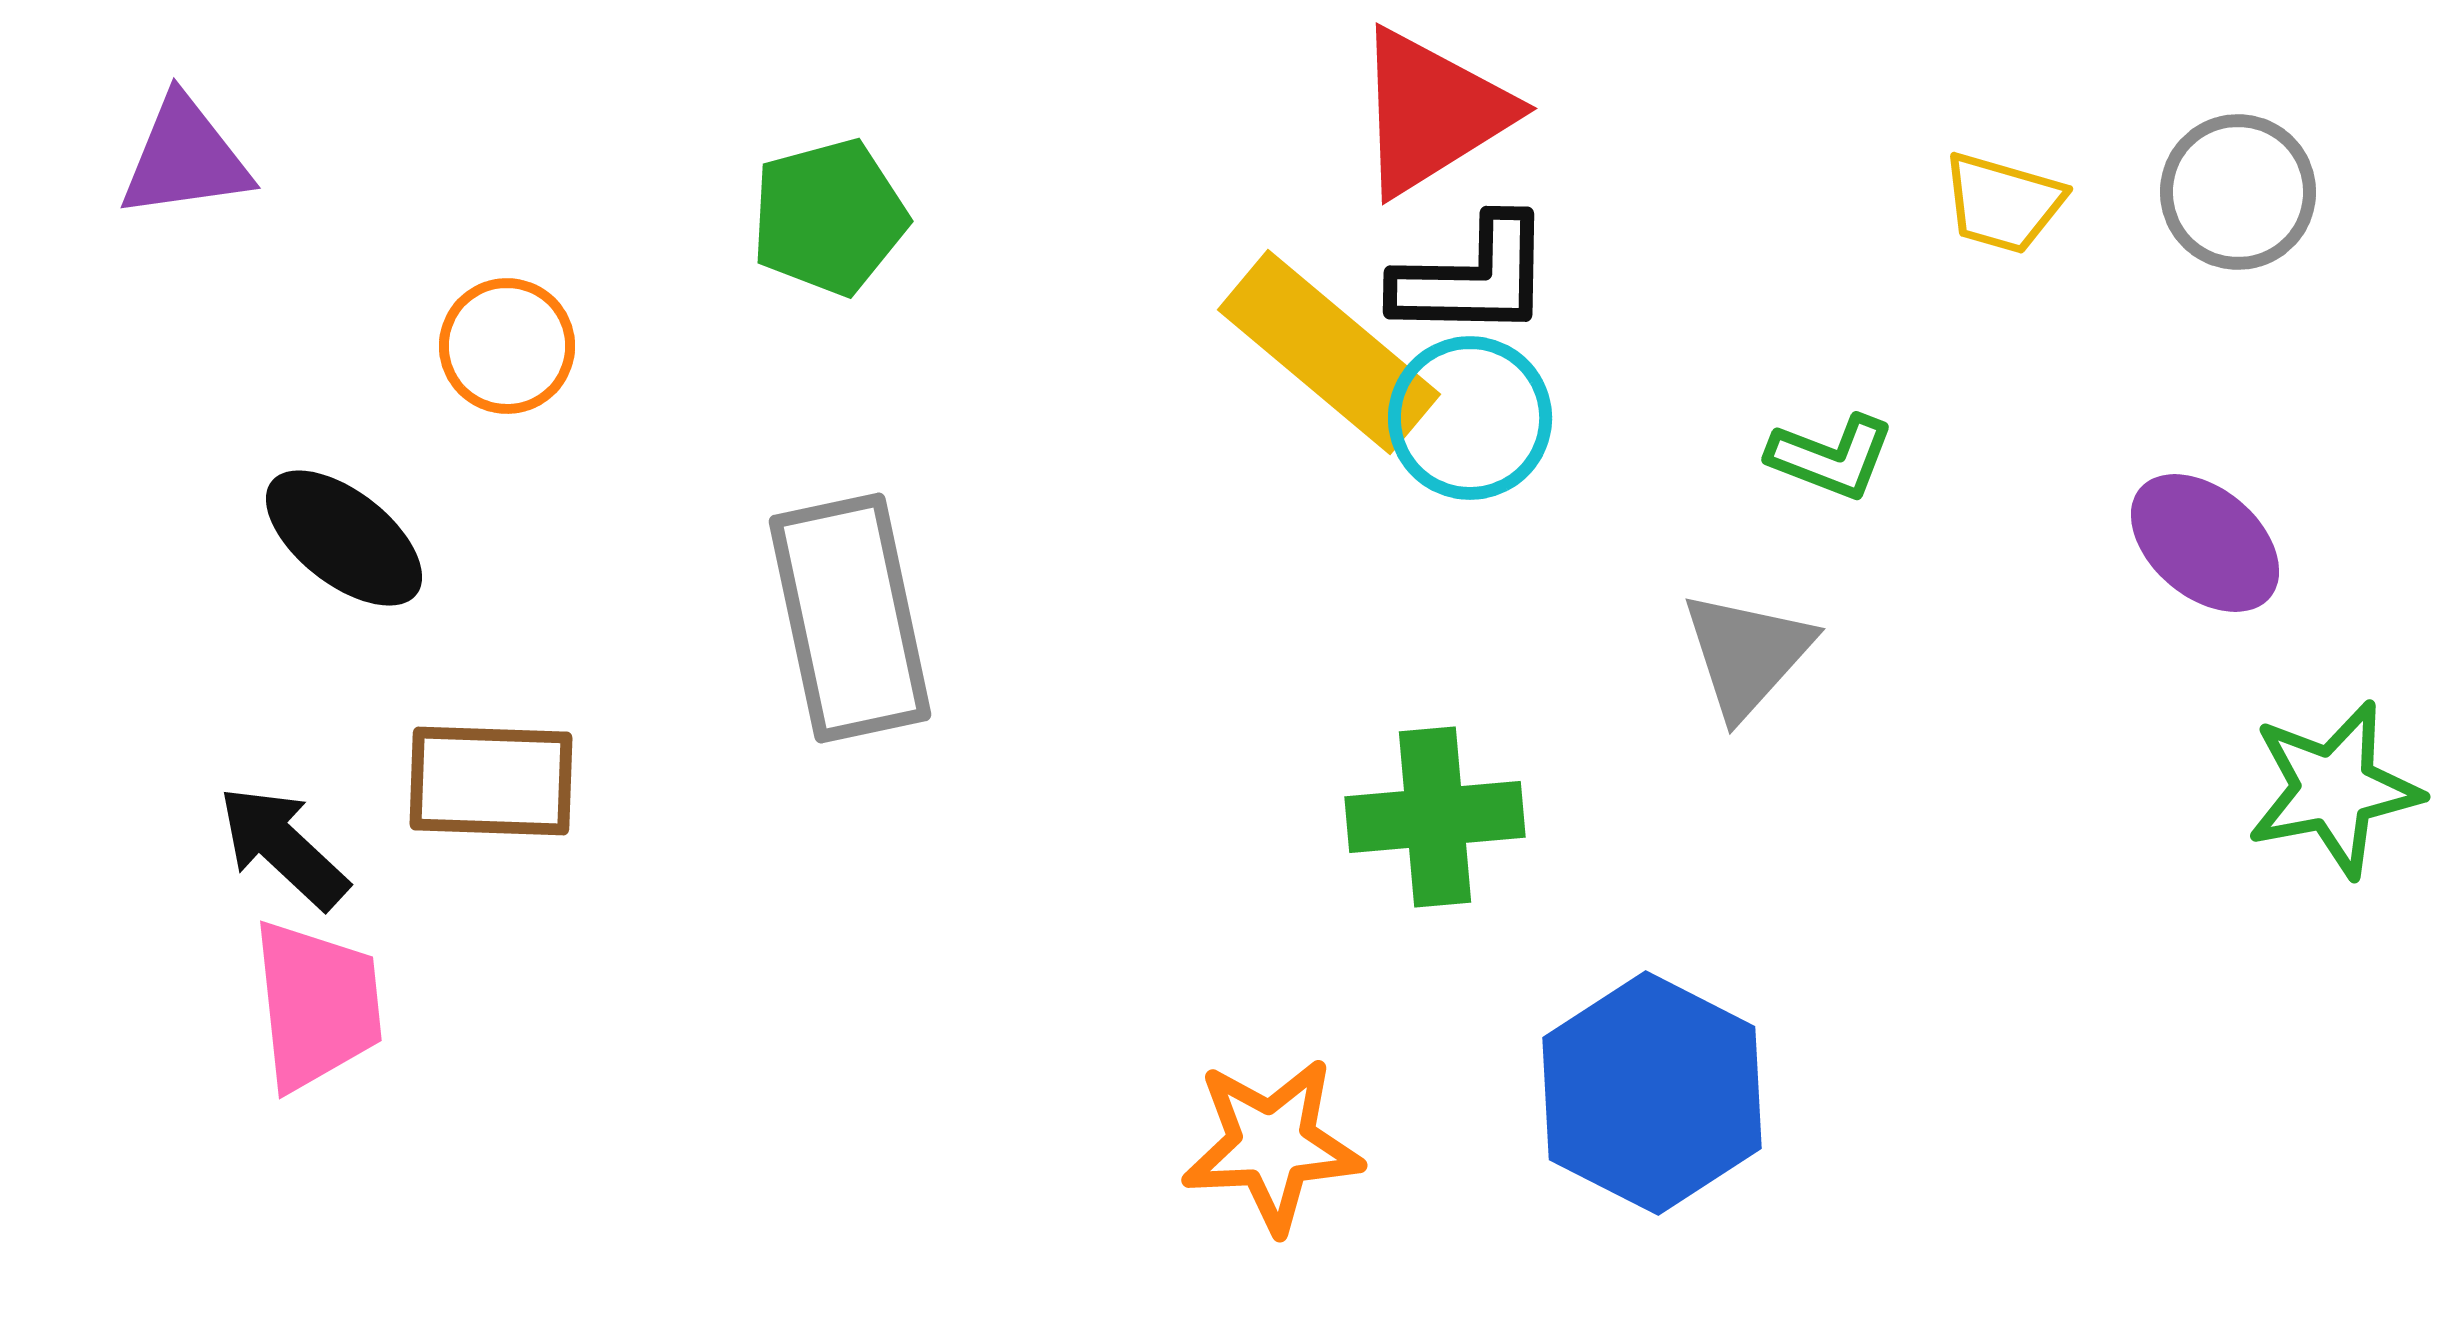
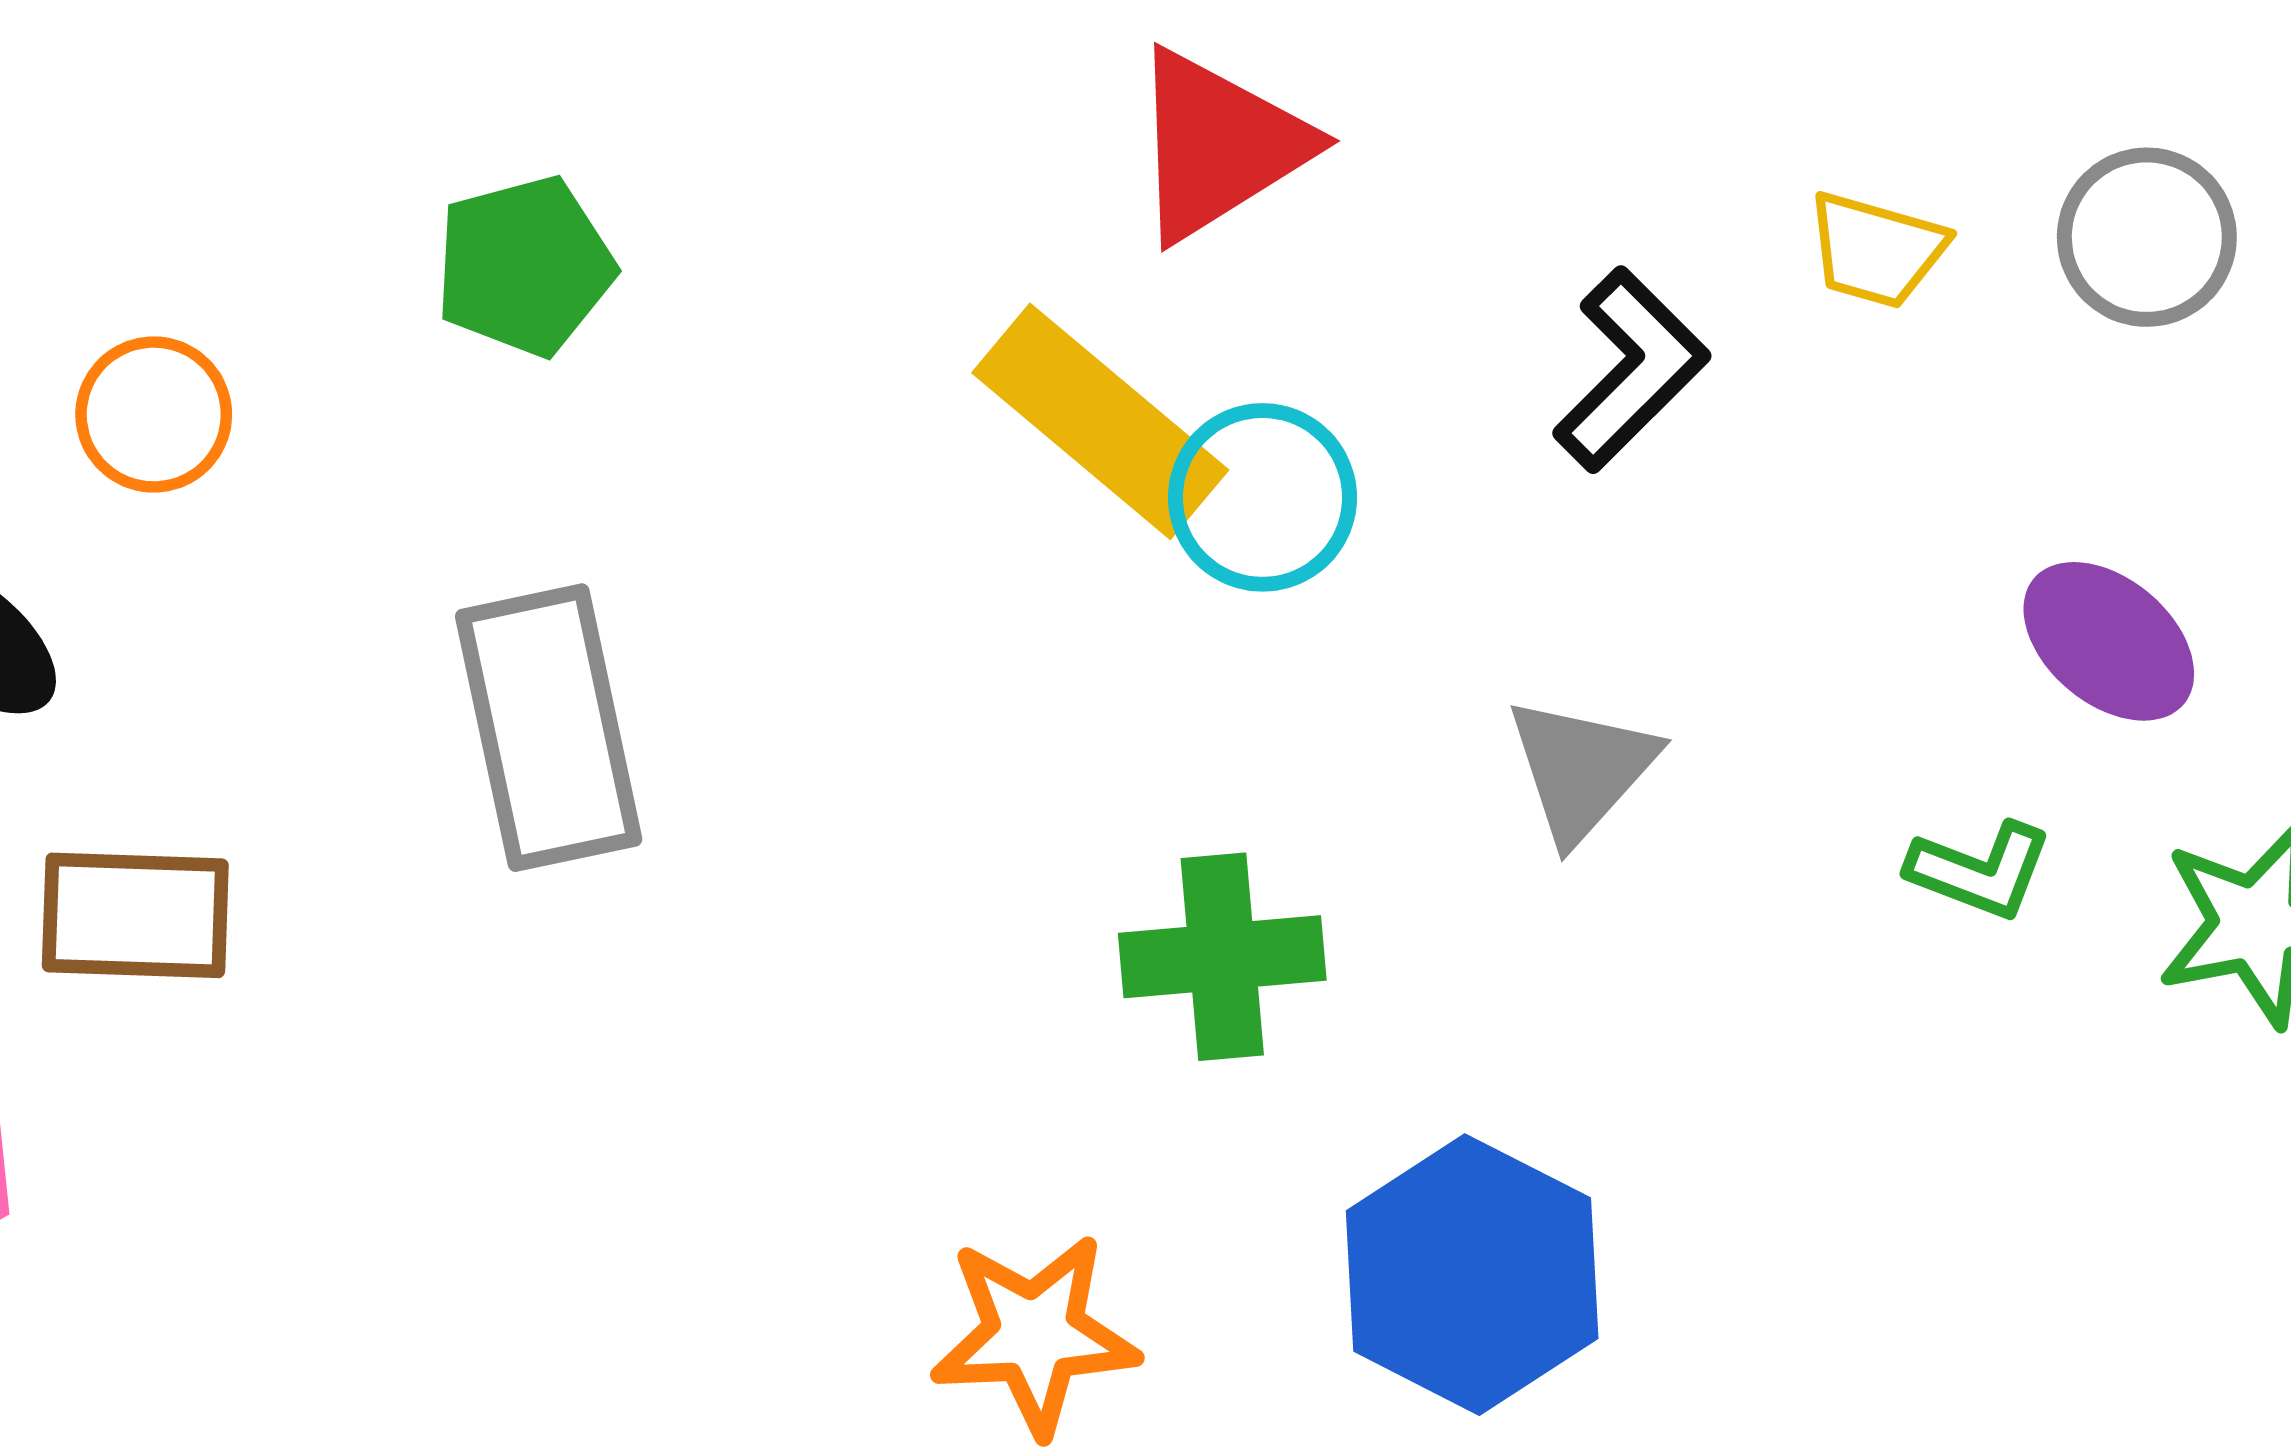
black L-shape: (1473, 278) -> (1631, 370), moved, turned -46
green L-shape: (1831, 457) -> (1980, 870), moved

